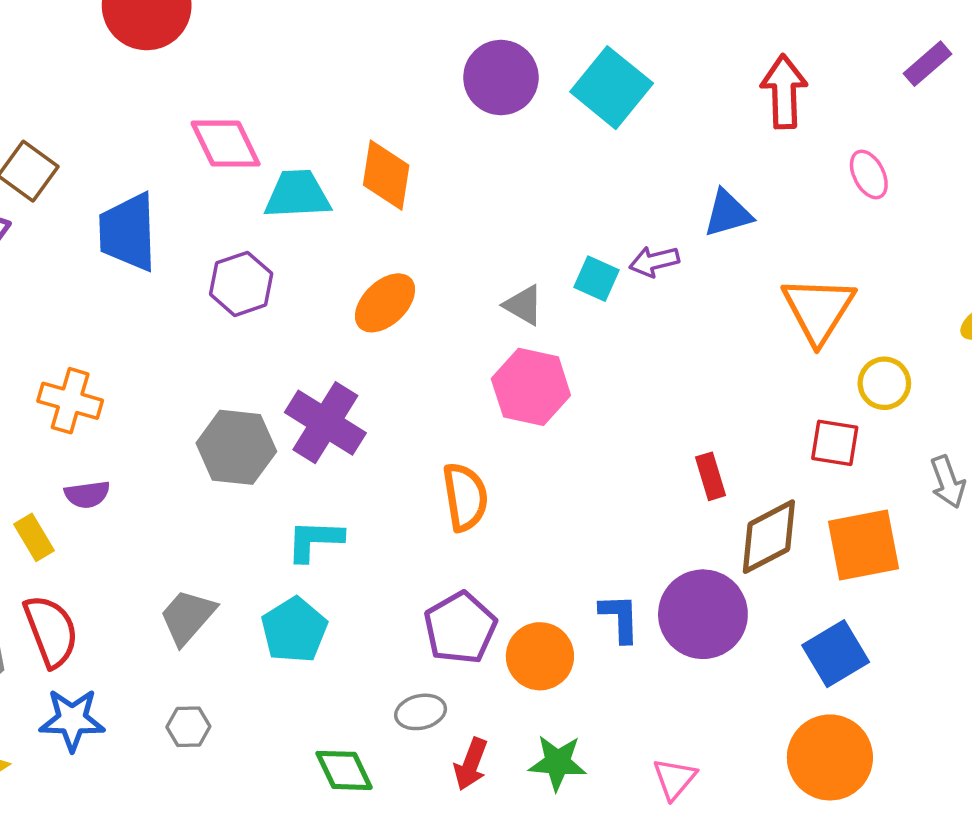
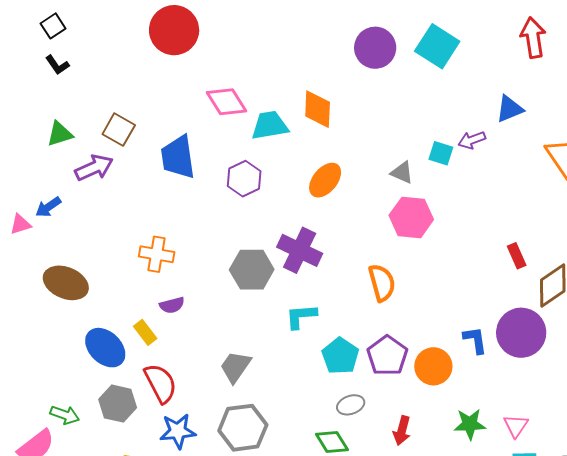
cyan pentagon: (294, 630) -> (340, 356), moved
gray ellipse: (421, 712) -> (351, 405), moved
gray hexagon: (188, 727) -> (243, 428), size x2.0
green star: (557, 763) -> (470, 424), moved

